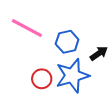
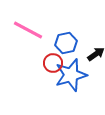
red circle: (42, 79) -> (53, 63), moved

